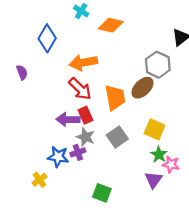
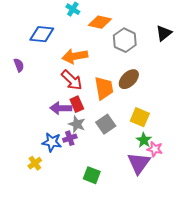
blue diamond: (47, 38) -> (42, 34), turned 65
gray hexagon: (158, 65) -> (125, 40), moved
purple triangle: (153, 180) -> (139, 163), size x1.4

